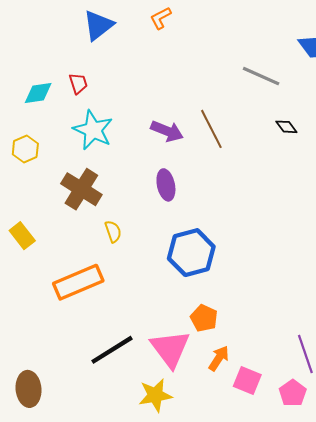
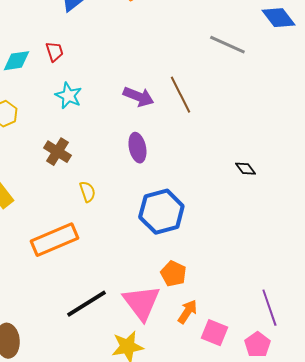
black diamond: (286, 127) -> (245, 169), moved
cyan star: (93, 130) -> (68, 96), size x0.7
brown cross: (81, 189) -> (57, 152), size x0.7

